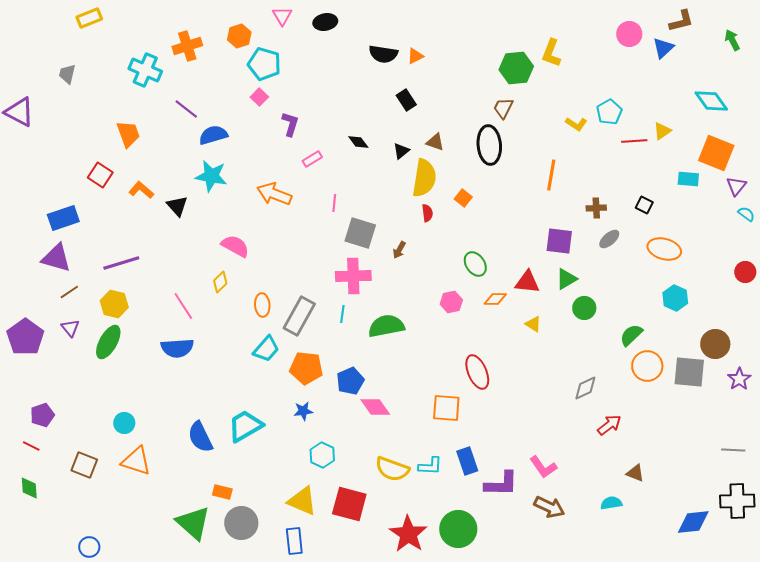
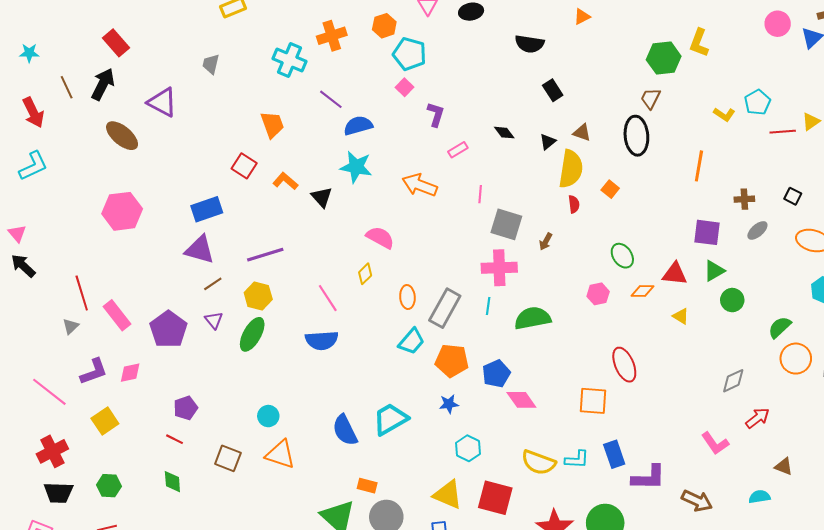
orange triangle: (415, 56) -> (582, 17), moved
pink L-shape: (543, 467) -> (715, 443), moved

